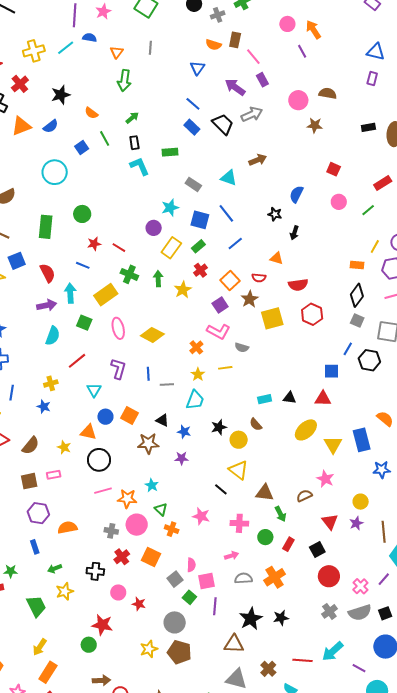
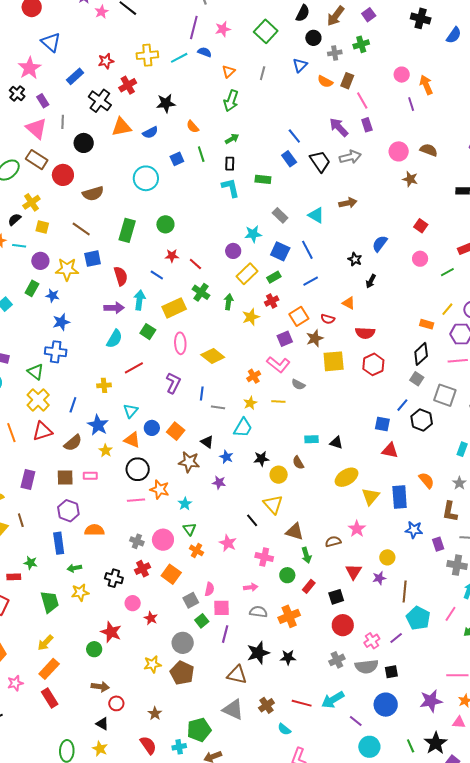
blue triangle: (197, 68) -> (300, 65), moved
cyan triangle: (94, 390) -> (131, 411), moved
blue line: (12, 393) -> (73, 405), moved
red triangle: (323, 399) -> (390, 450), moved
blue star: (44, 407) -> (98, 425), moved, size x1.5
orange star: (127, 499) -> (160, 489), moved
blue rectangle: (35, 547) -> (59, 543), size x1.5

